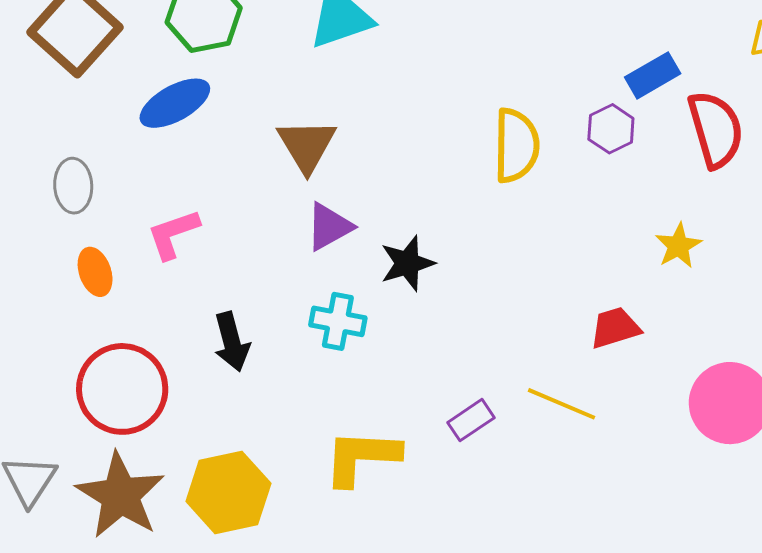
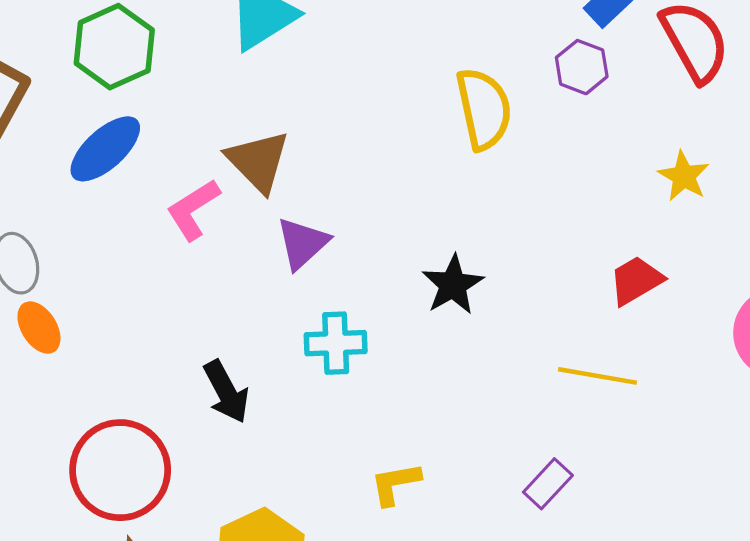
pink L-shape: (173, 234) -> (193, 209), moved
black star: (407, 263) -> (453, 285), moved
orange ellipse: (95, 272) -> (39, 328), moved
purple rectangle: (471, 420) -> (548, 484), moved
yellow L-shape: (362, 457) -> (395, 484), size x0.6

